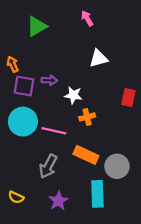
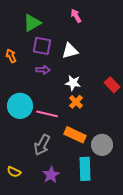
white triangle: (99, 58) -> (70, 51), moved
purple square: (24, 86) -> (42, 46), moved
white star: (73, 95) -> (73, 83), moved
red rectangle: (128, 97) -> (112, 85), turned -56
orange cross: (87, 117) -> (76, 102), turned -32

